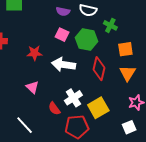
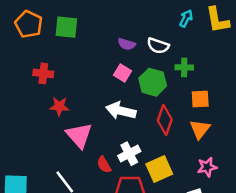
green cross: (110, 25) -> (184, 67), turned -32
red star: (34, 53) -> (59, 106), moved
pink triangle: (32, 87) -> (79, 135), size x1.6

